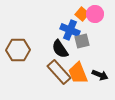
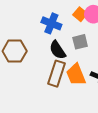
blue cross: (70, 30) -> (51, 23), moved
brown rectangle: (59, 72) -> (57, 74), turned 60

